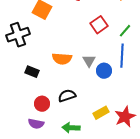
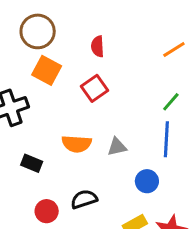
red square: (99, 25) -> (95, 88), moved
gray triangle: (89, 61) -> (117, 147), turned 48
blue circle: (104, 71) -> (147, 181), moved

